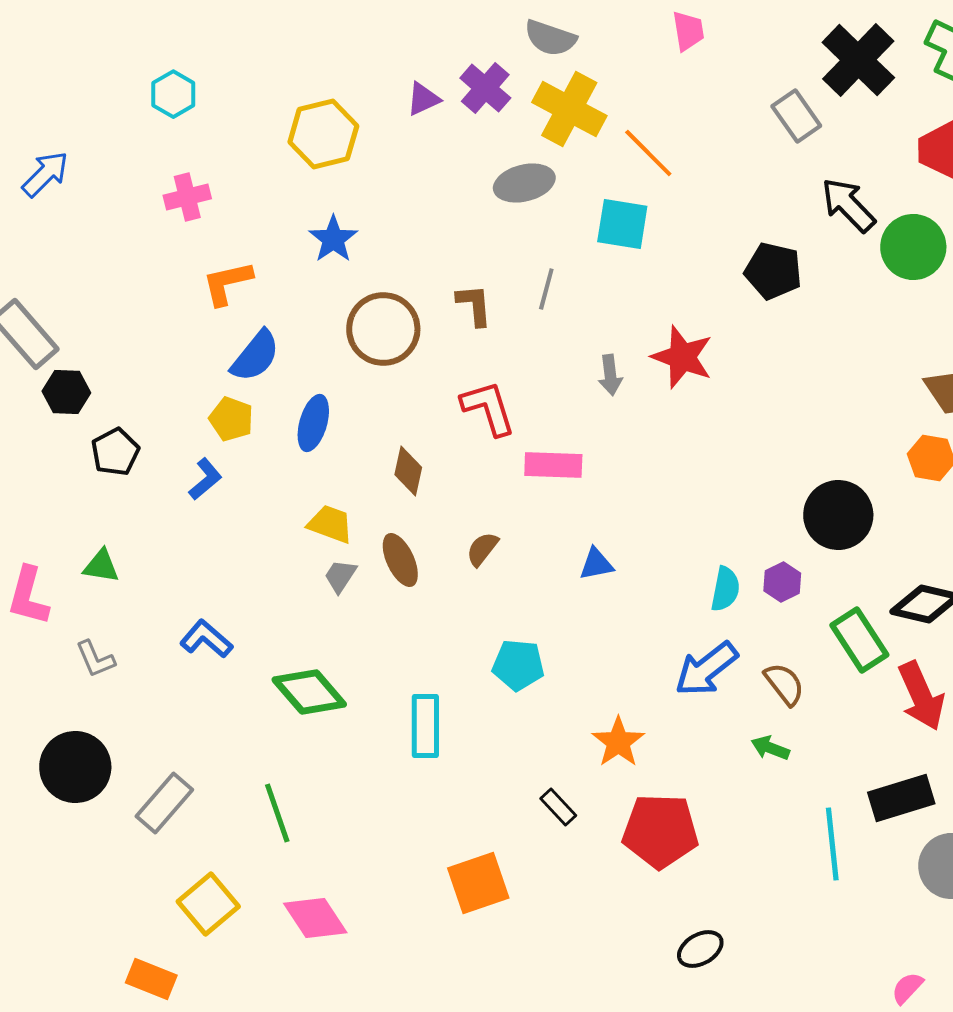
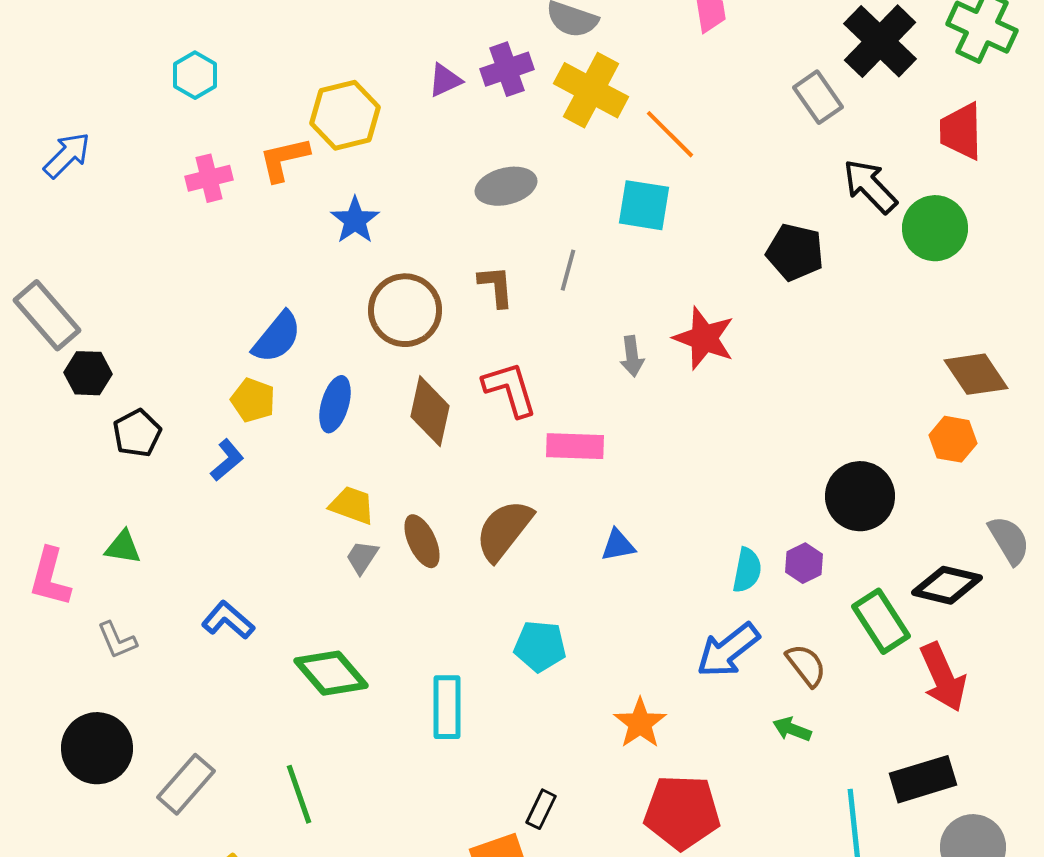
purple cross: (485, 88) -> (507, 69), turned 30
gray ellipse: (524, 183) -> (506, 186), moved
orange L-shape: (227, 283) -> (284, 159), moved
brown diamond: (408, 471) -> (430, 411), moved, size x1.4
brown semicircle: (482, 549) -> (504, 530), size x1.8
black rectangle: (558, 807) -> (541, 809), moved, turned 69

